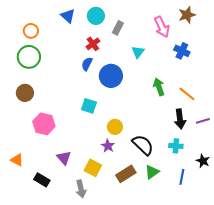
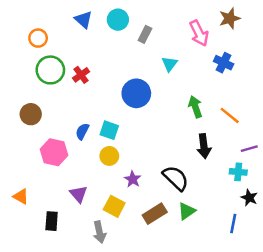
red cross: (93, 44) -> (81, 75), moved
green circle: (29, 57) -> (50, 70), moved
blue semicircle: (87, 64) -> (82, 131), moved
black arrow: (180, 119) -> (204, 146), moved
yellow circle: (115, 127) -> (109, 156), moved
cyan cross: (176, 146) -> (238, 172), moved
blue line: (182, 177) -> (233, 223), moved
black rectangle: (42, 180) -> (52, 221), turned 63

